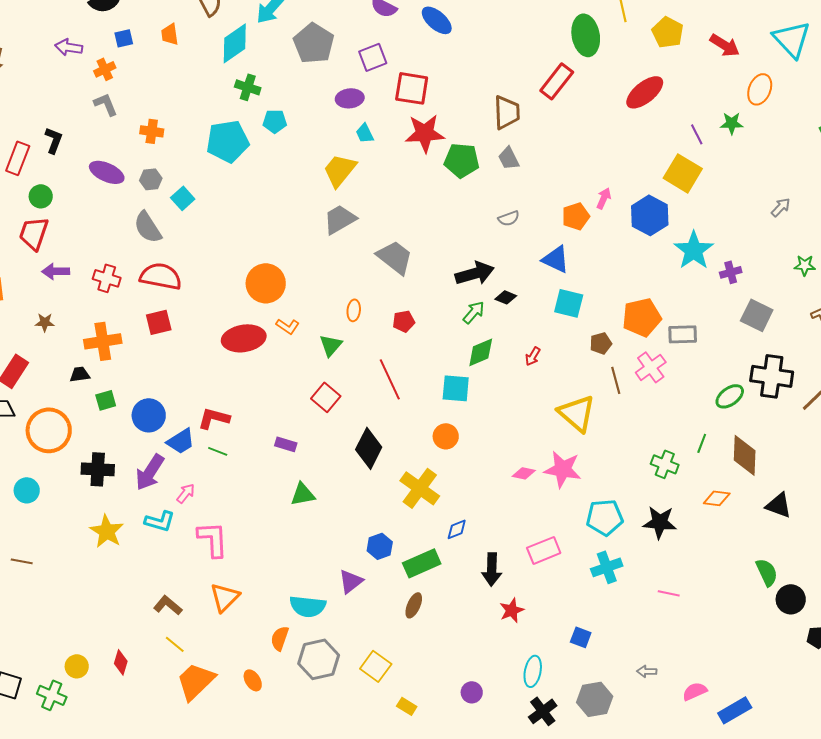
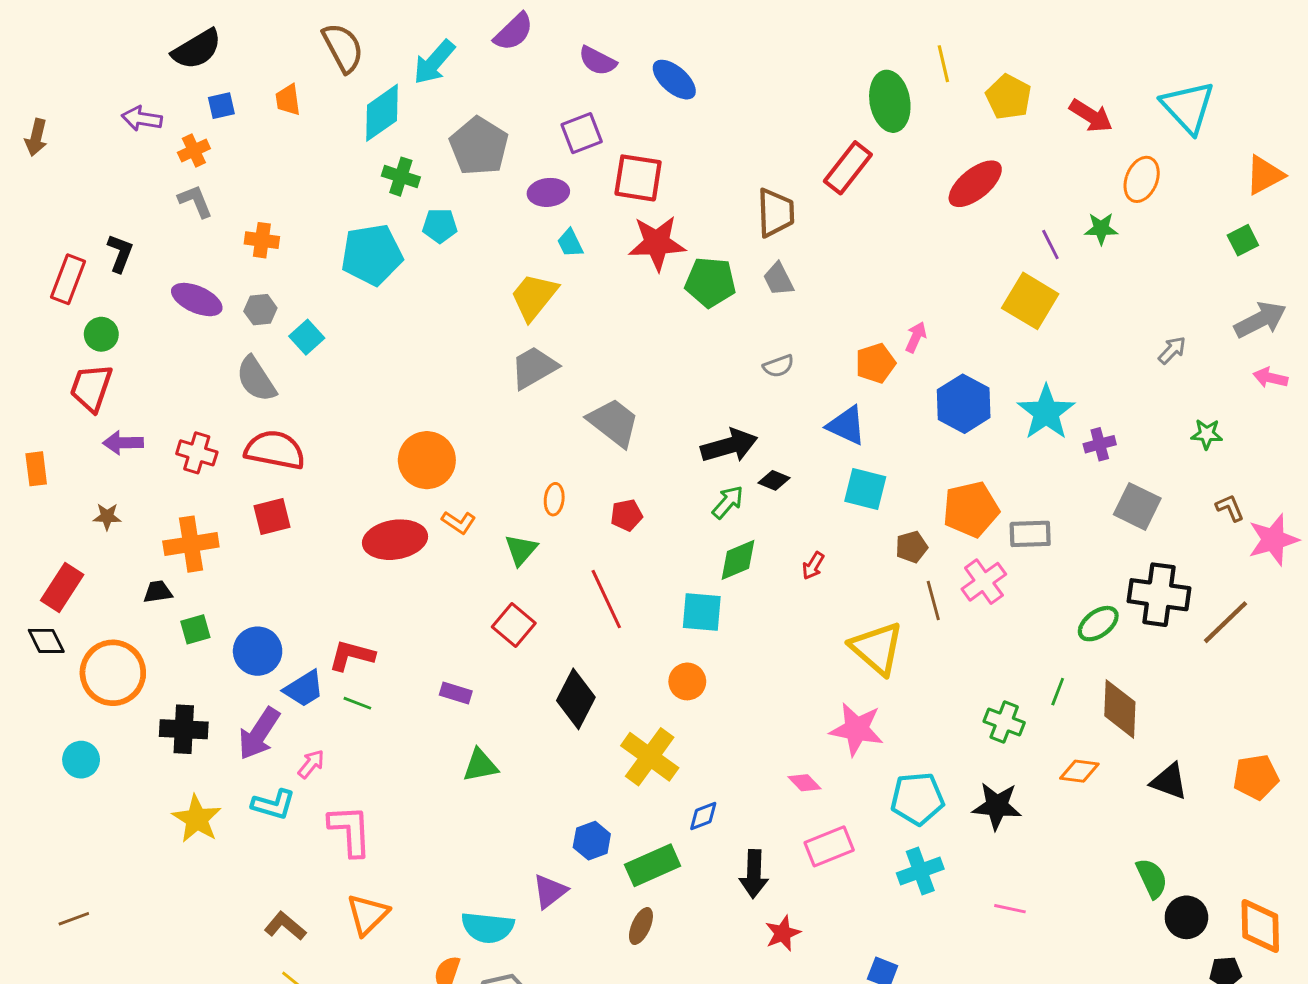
gray pentagon: (314, 43) -> (479, 146), moved
blue hexagon: (650, 215) -> (964, 404), moved
pink diamond: (524, 473) -> (804, 783), moved, turned 35
brown line: (22, 561) -> (74, 919), moved, turned -30

